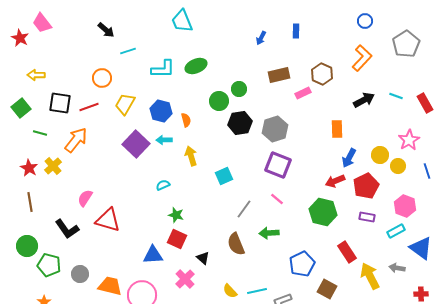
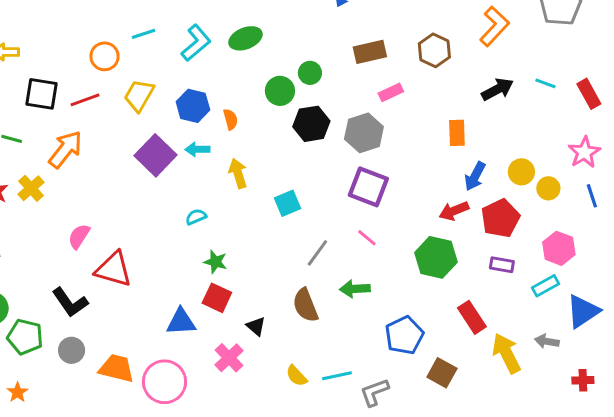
cyan line: (128, 51) -> (143, 34), moved
cyan L-shape: (163, 69) -> (196, 43), turned -40
pink rectangle: (303, 93) -> (391, 92), moved
pink star: (409, 140) -> (584, 152), moved
black L-shape: (67, 229) -> (70, 302), moved
blue triangle: (421, 248) -> (583, 311), turned 50

